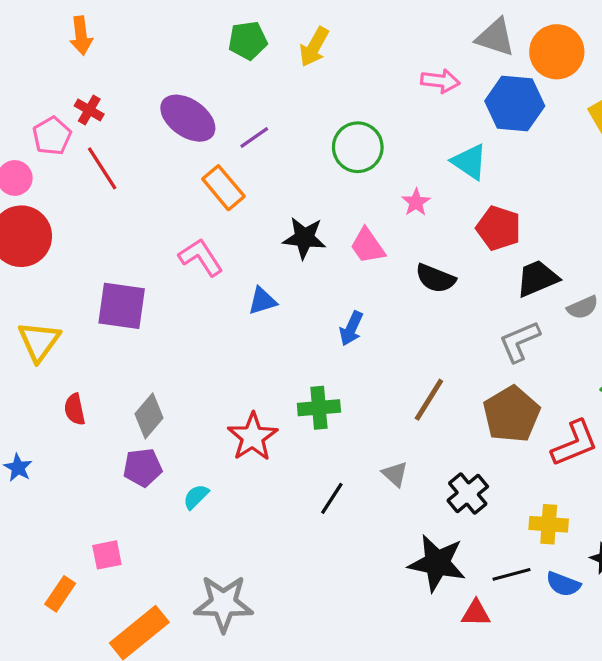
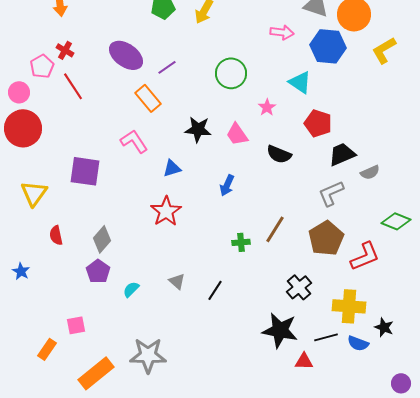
green cross: (319, 408) -> (241, 242), moved, size x0.7
red star: (253, 437) -> (166, 211), moved
purple pentagon: (143, 468) -> (98, 271), turned -30
gray triangle: (395, 474) -> (177, 281), moved
yellow cross: (549, 524) -> (349, 306), size x1.4

